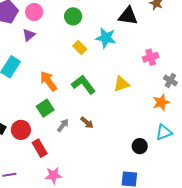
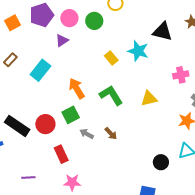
green circle: (73, 16) -> (94, 21), moved
gray arrow: (63, 125) -> (87, 134), turned -104
red circle: (21, 130) -> (45, 124), moved

